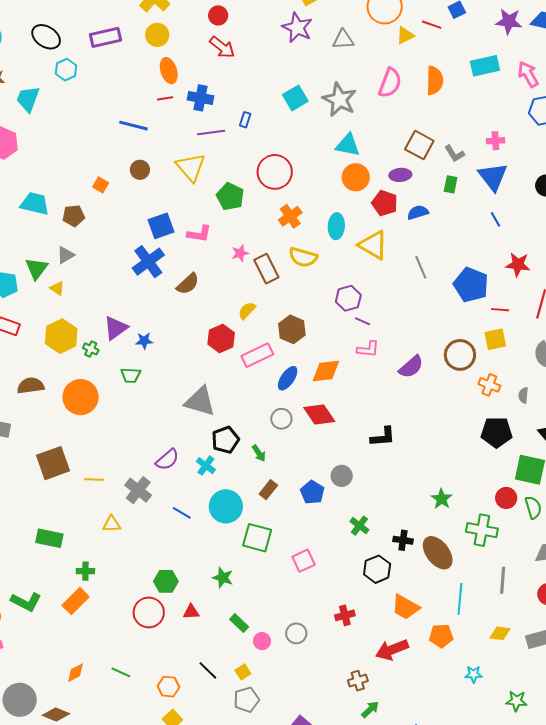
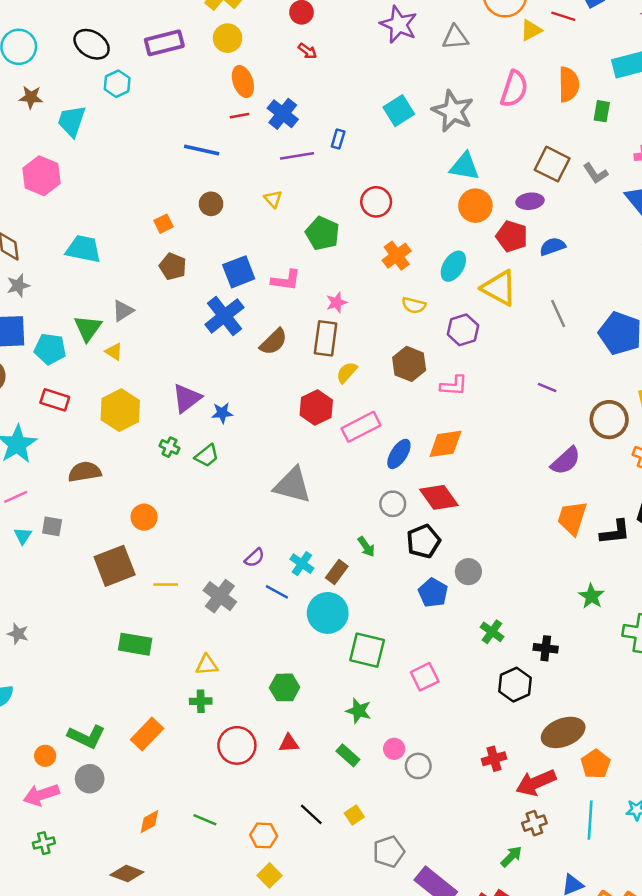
red arrow: (222, 47) -> (307, 51), size x0.6
blue cross: (201, 98) -> (283, 114), turned 30
yellow triangle: (191, 167) -> (273, 199), size x0.5
red circle: (275, 172) -> (376, 202), size x0.7
green rectangle: (451, 184) -> (602, 111), moved
orange square: (101, 185) -> (163, 224), turned 35
brown pentagon: (74, 216) -> (173, 266), moved, turned 30
cyan ellipse: (336, 226) -> (453, 266), turned 30
yellow semicircle: (303, 257) -> (414, 305), size x0.7
brown rectangle: (266, 269) -> (326, 338), moved, turned 36
purple hexagon: (348, 298) -> (463, 330), moved
purple line: (362, 321) -> (547, 388), moved
brown hexagon: (292, 329) -> (409, 364), moved
green cross: (91, 349) -> (169, 447), moved
pink L-shape: (368, 349) -> (454, 386), moved
purple semicircle: (411, 367) -> (566, 461), moved
green trapezoid: (131, 375) -> (207, 456), turned -40
orange circle: (81, 397) -> (144, 517), moved, size x0.6
black L-shape: (383, 437) -> (615, 532), moved
black pentagon: (225, 440) -> (423, 541), moved
purple semicircle: (167, 460) -> (254, 558), size x0.7
brown rectangle: (268, 490) -> (337, 572), moved
blue line: (182, 513) -> (277, 592), moved
yellow triangle: (112, 524) -> (207, 665), moved
green rectangle: (49, 538) -> (135, 644), moved
brown ellipse: (438, 553) -> (563, 732), moved, turned -72
green cross: (85, 571) -> (201, 701), moved
green star: (223, 578) -> (359, 711), moved
green hexagon: (166, 581) -> (285, 687), moved
cyan line: (460, 599) -> (590, 820), moved
orange trapezoid: (405, 607) -> (572, 518), moved, turned 80
red cross: (345, 615) -> (494, 759), moved
orange pentagon: (441, 636) -> (596, 764), turned -30
pink circle: (262, 641) -> (394, 749), moved
brown cross: (358, 681) -> (534, 823), moved
gray circle: (20, 700) -> (90, 779), moved, size x0.7
gray pentagon: (246, 700) -> (389, 852), moved

